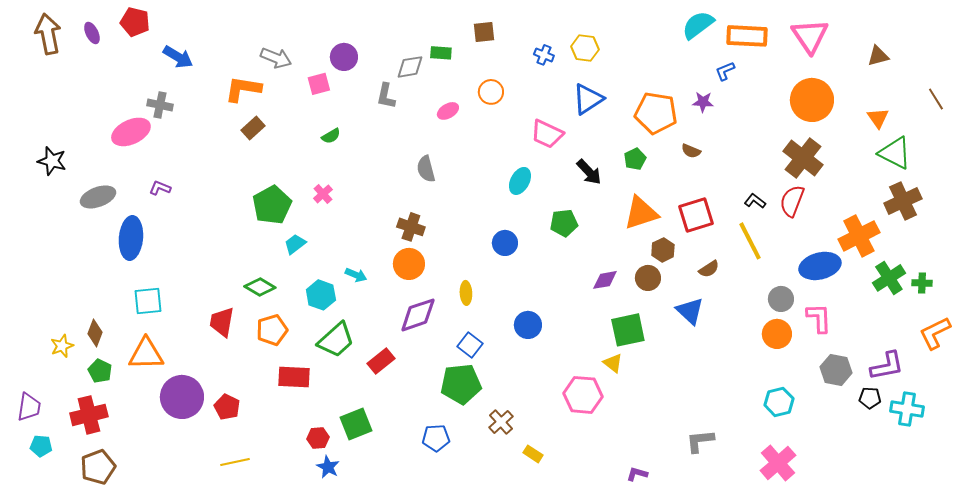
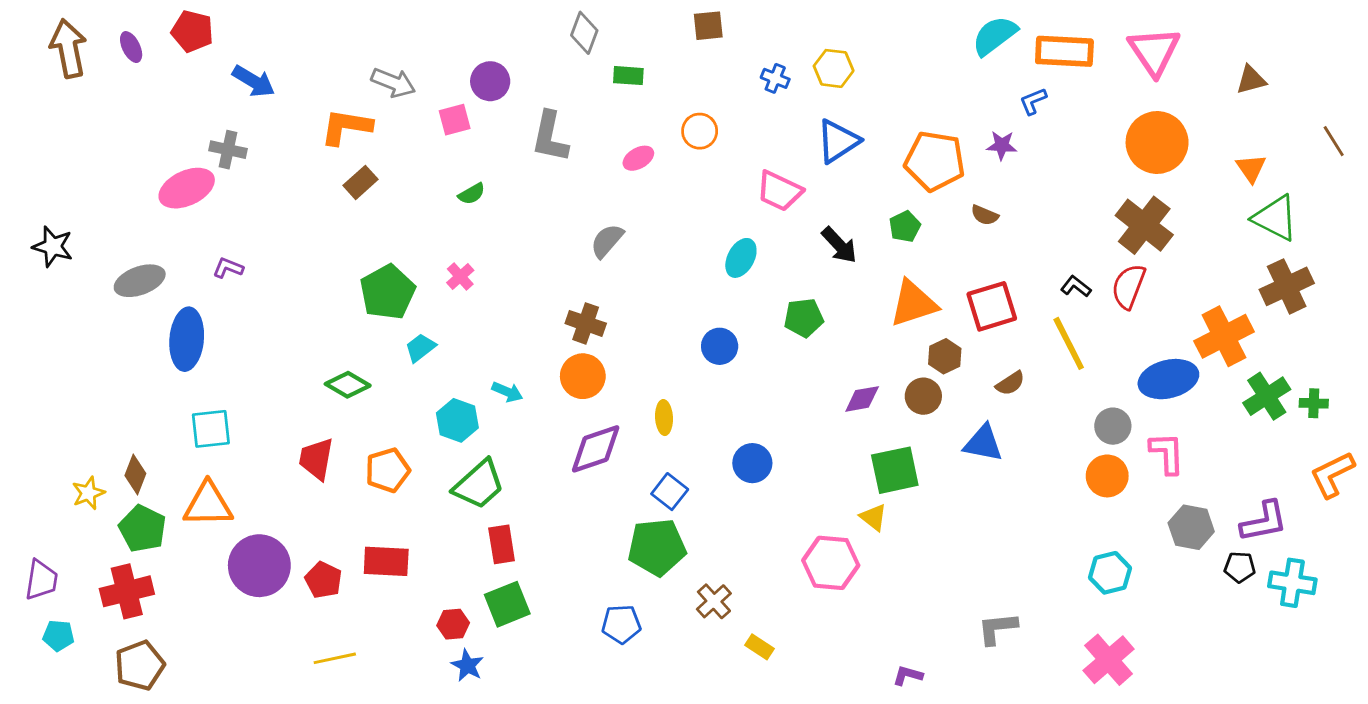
brown square: (484, 32) -> (708, 26), moved
gray diamond: (410, 67) -> (584, 33), moved, turned -60
gray L-shape: (386, 96) -> (550, 137), size x1.4
black star: (52, 161) -> (53, 247), moved
gray semicircle: (426, 169) -> (607, 241), turned 56
green diamond: (260, 287) -> (348, 385), moved
blue triangle: (690, 311) -> (983, 443), turned -32
red rectangle: (381, 361) -> (502, 544), moved, turned -60
green pentagon: (100, 371) -> (142, 529), size x1.4
red rectangle: (294, 377) -> (386, 561), moved

